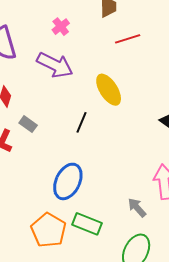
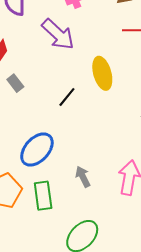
gray arrow: (137, 208) -> (83, 177), moved
green rectangle: (87, 224) -> (43, 196), turned 44

